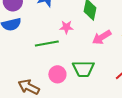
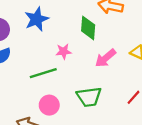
pink circle: (57, 74) -> (49, 105), moved

